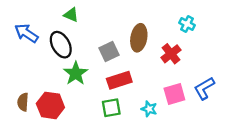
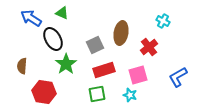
blue arrow: (26, 33) -> (31, 18), moved
pink square: (174, 94) -> (138, 75), moved
brown semicircle: (23, 102) -> (22, 66), moved

